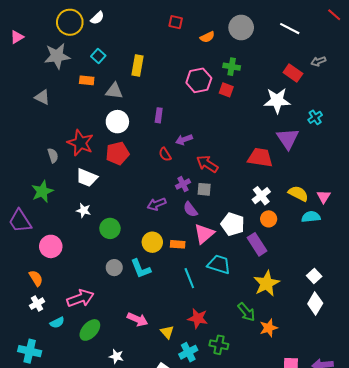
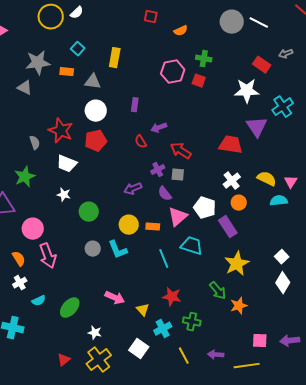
gray circle: (241, 27) -> (232, 22), moved
gray star: (57, 56) -> (38, 63), moved
cyan cross: (315, 117) -> (283, 107), size x1.5
pink arrow: (80, 298) -> (48, 256), moved, turned 90

